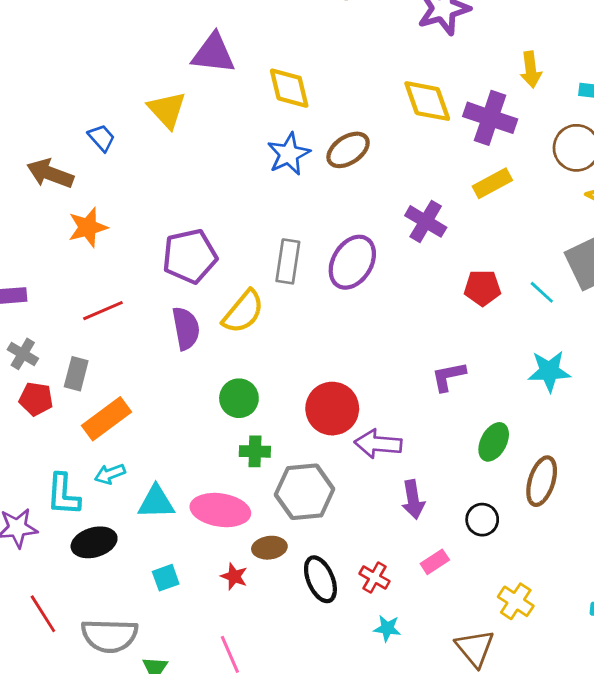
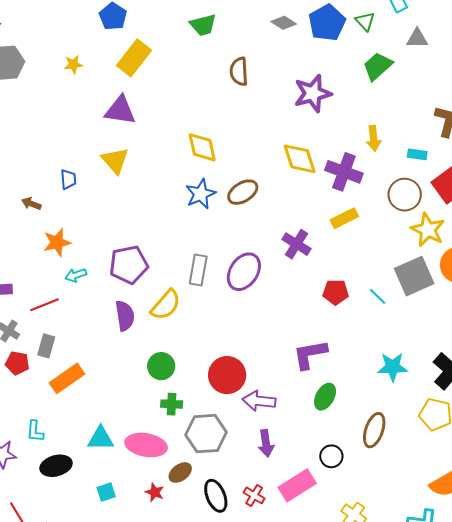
purple triangle: (213, 53) -> (120, 110), moved
blue trapezoid: (101, 138) -> (68, 179), turned 35
brown arrow: (50, 173) -> (31, 204), size x0.6
red line: (103, 311) -> (45, 305), moved
cyan star: (549, 371) -> (393, 367), moved
purple L-shape: (448, 376) -> (310, 354), size x1.4
green ellipse: (494, 442) -> (325, 397), moved
cyan arrow: (110, 474) -> (76, 275), moved
cyan L-shape: (63, 495) -> (35, 431), size x0.7
purple arrow: (413, 500) -> (266, 443), moved
brown ellipse: (269, 548) -> (180, 473), turned -30
pink rectangle: (435, 562) -> (297, 485), size x1.8

